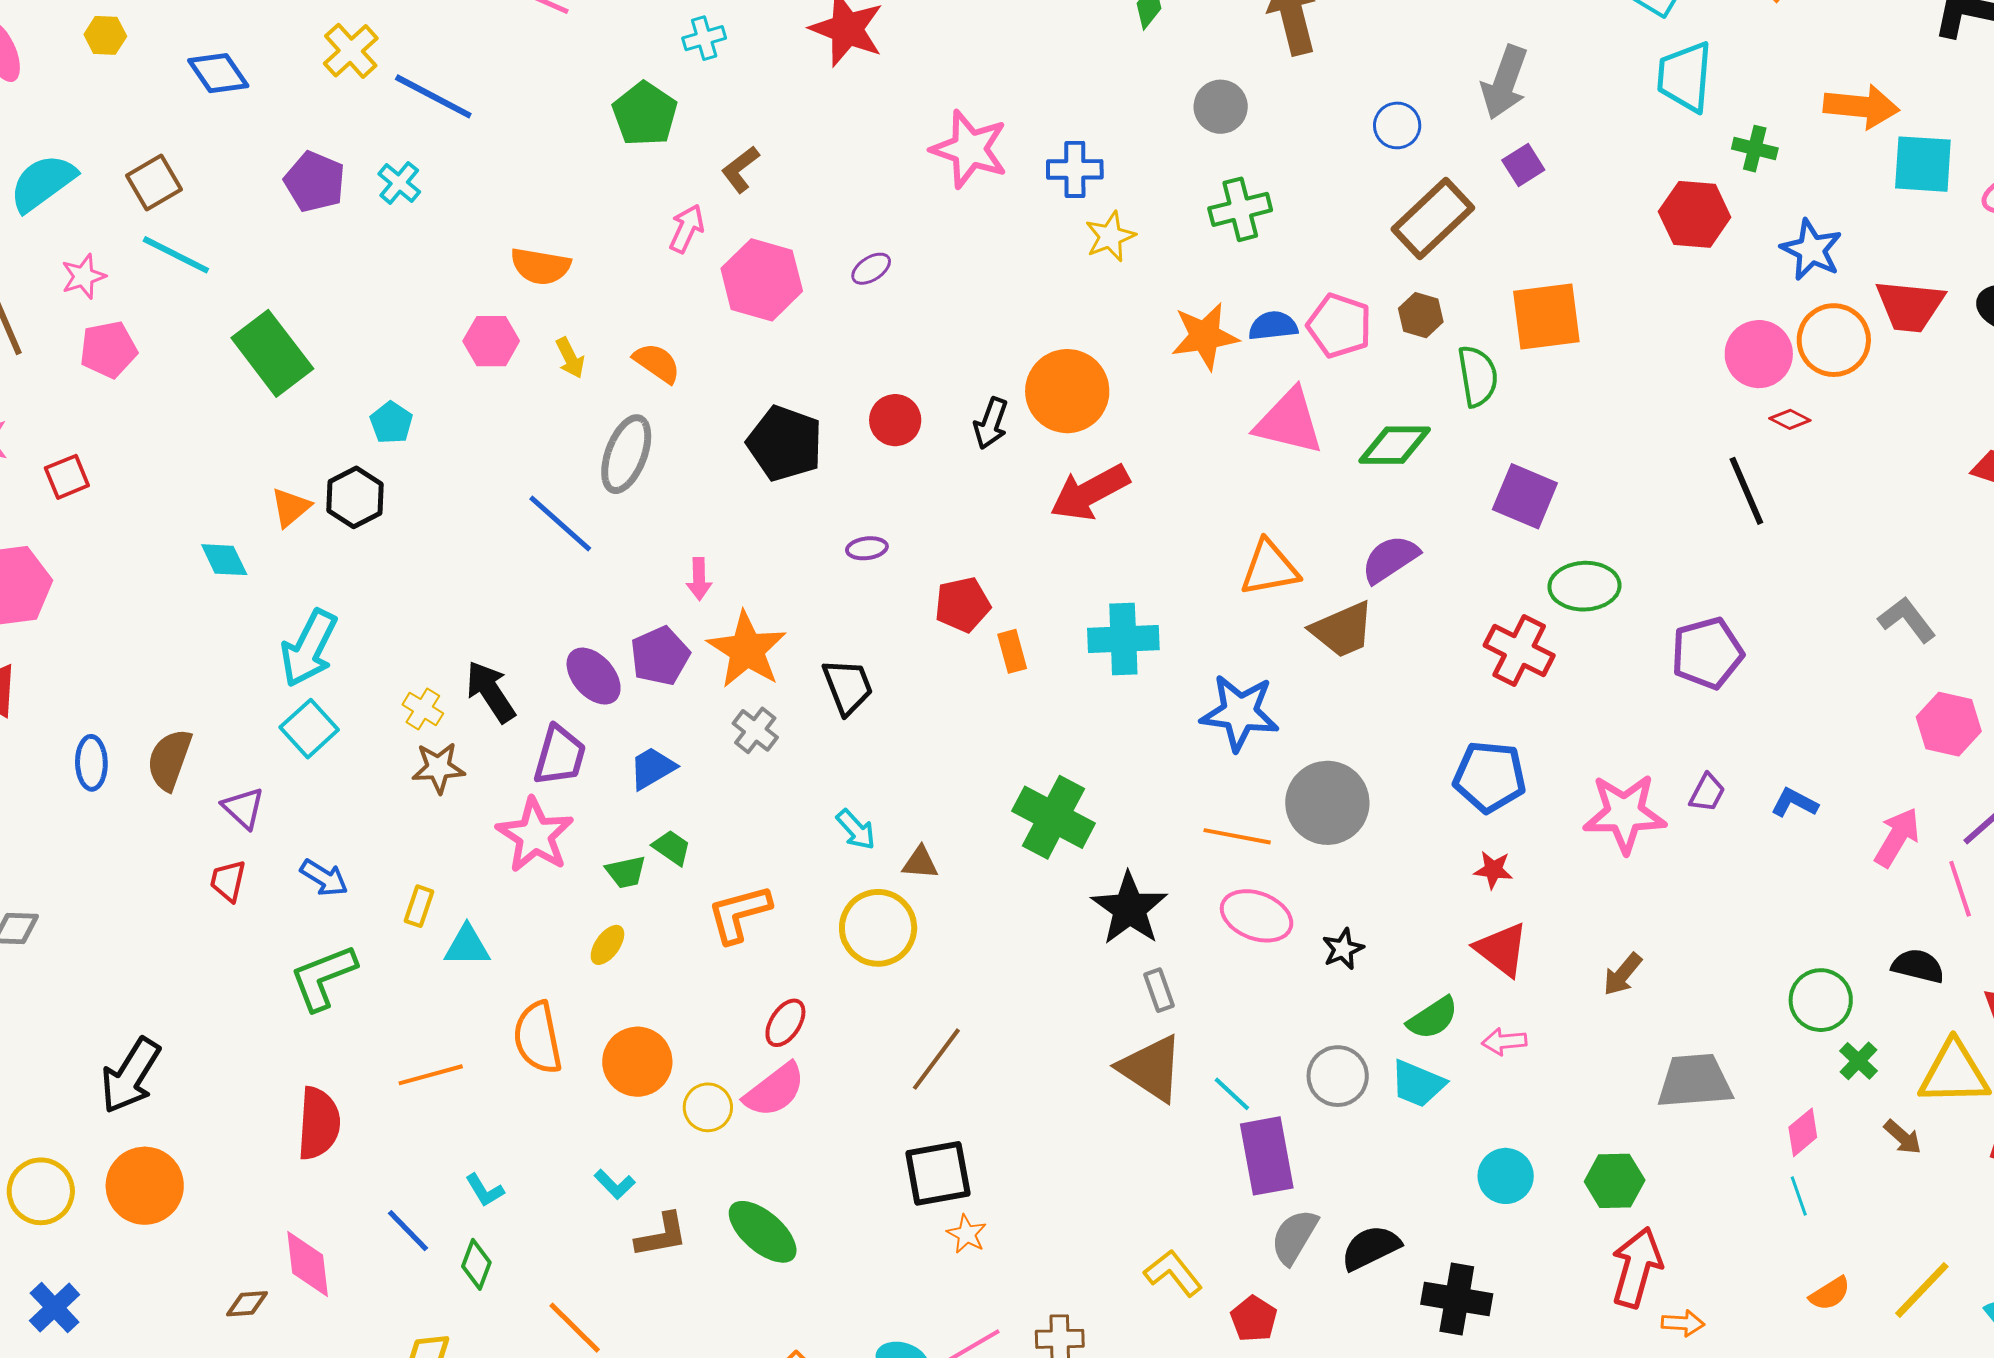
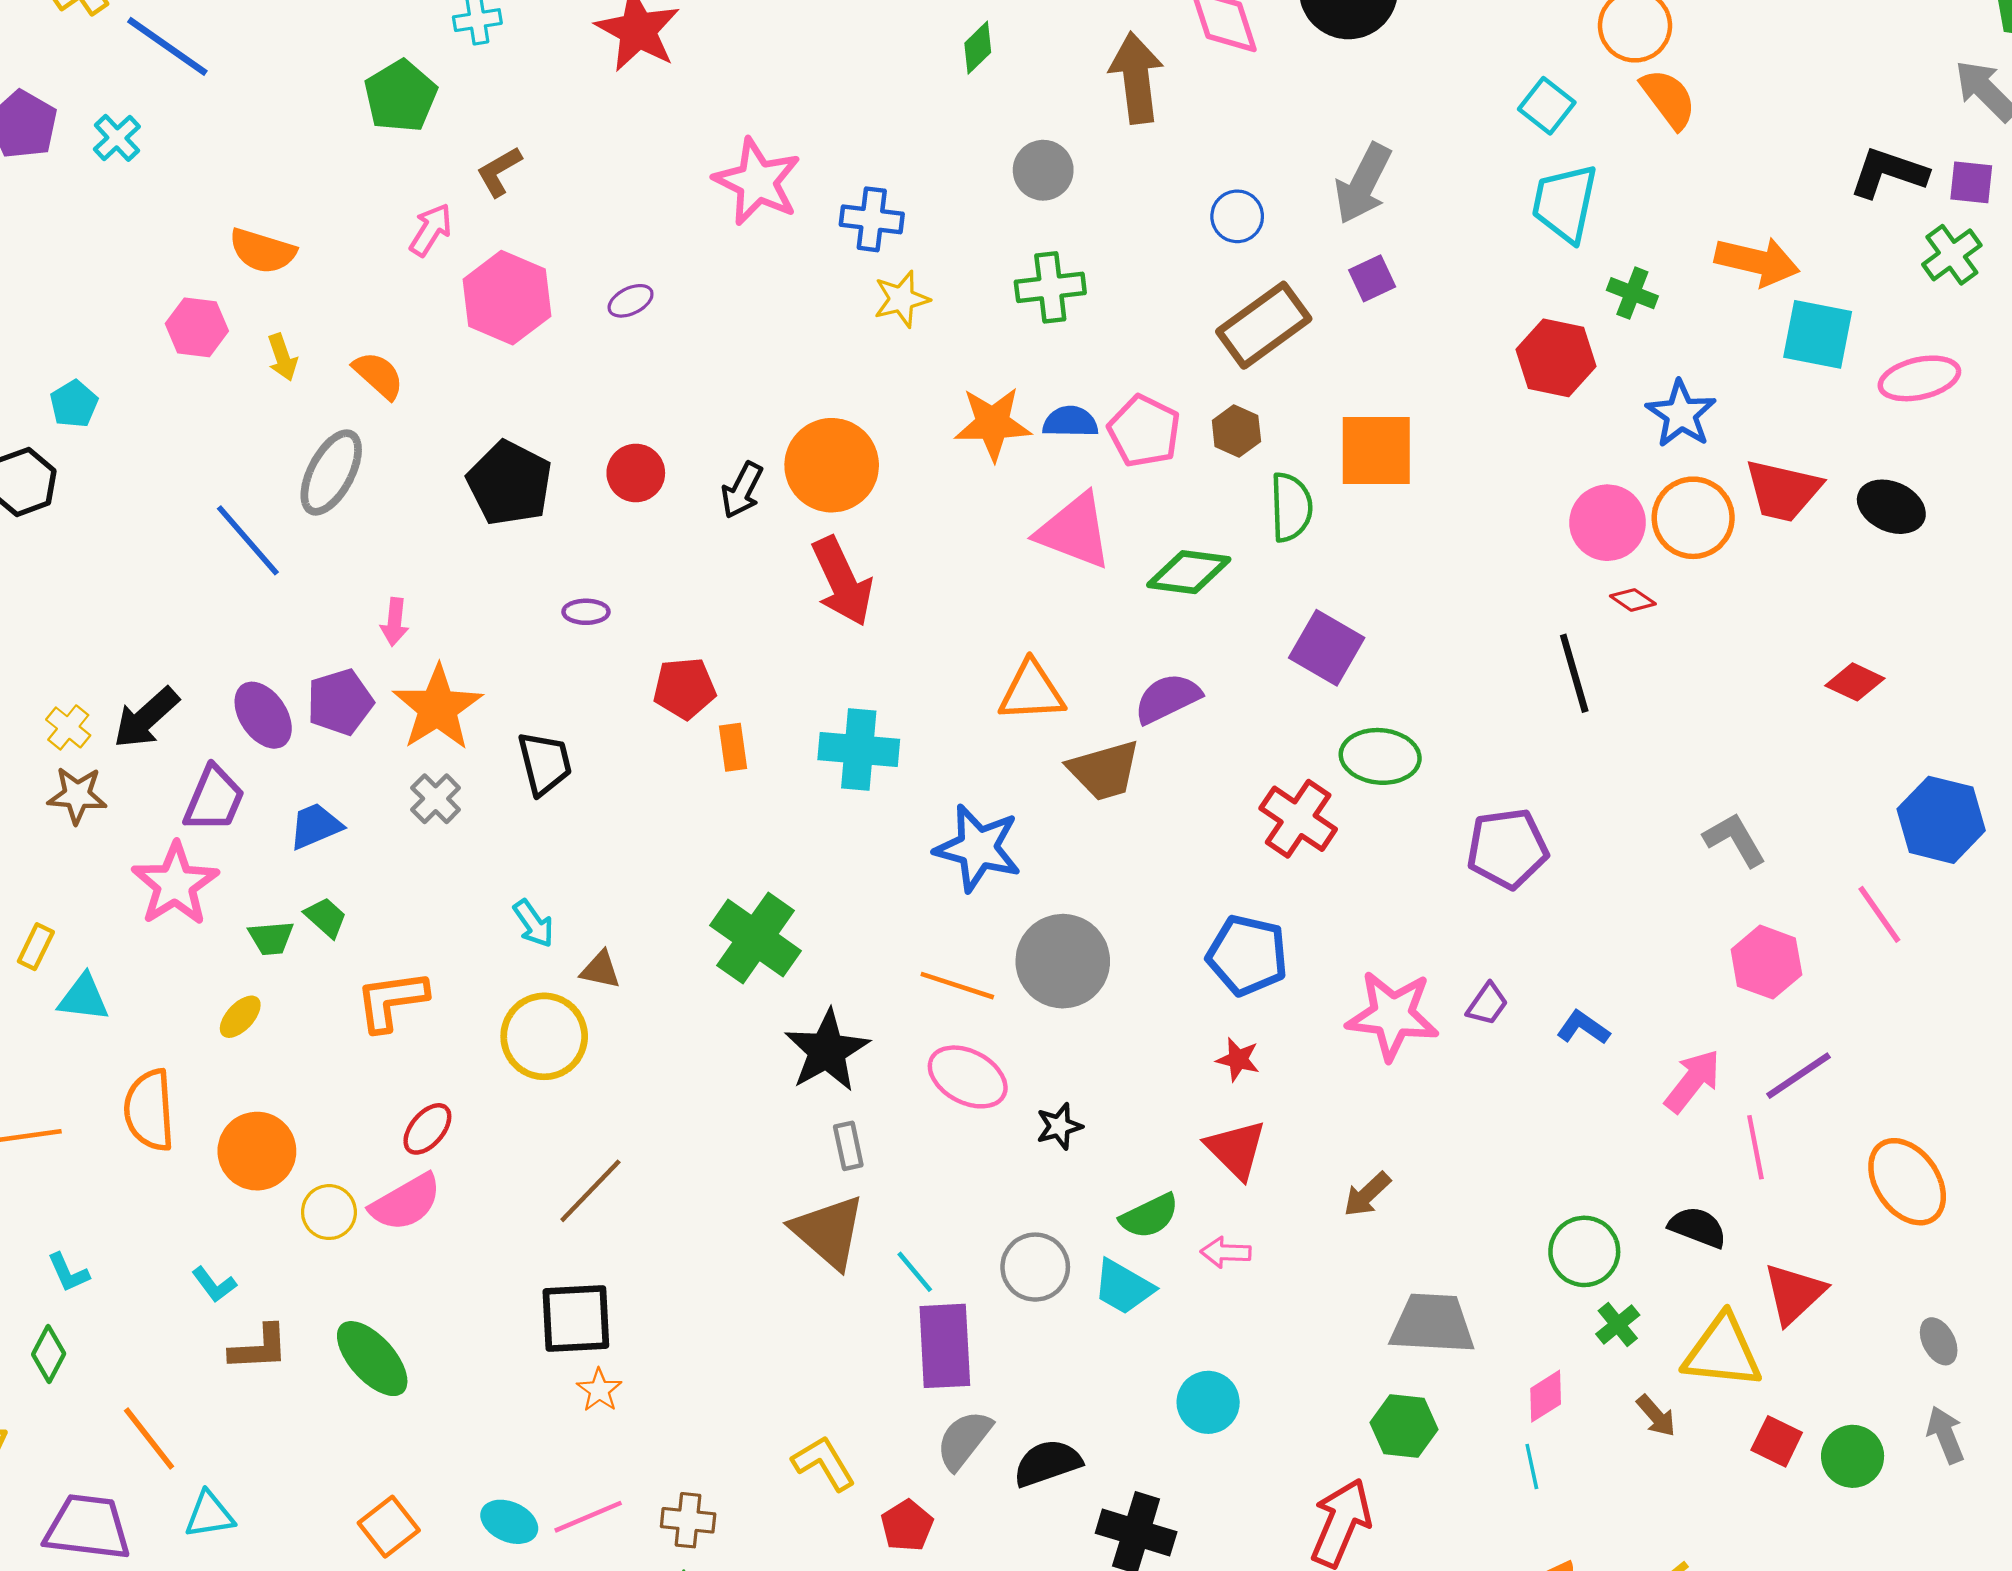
red arrow: (1090, 492) -> (842, 581), turned -94
black arrow: (491, 692) -> (146, 718), turned -106
green hexagon: (1615, 1181) -> (1404, 1426), moved

